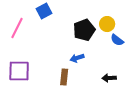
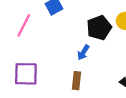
blue arrow: (77, 58) -> (83, 52), moved, turned -40

